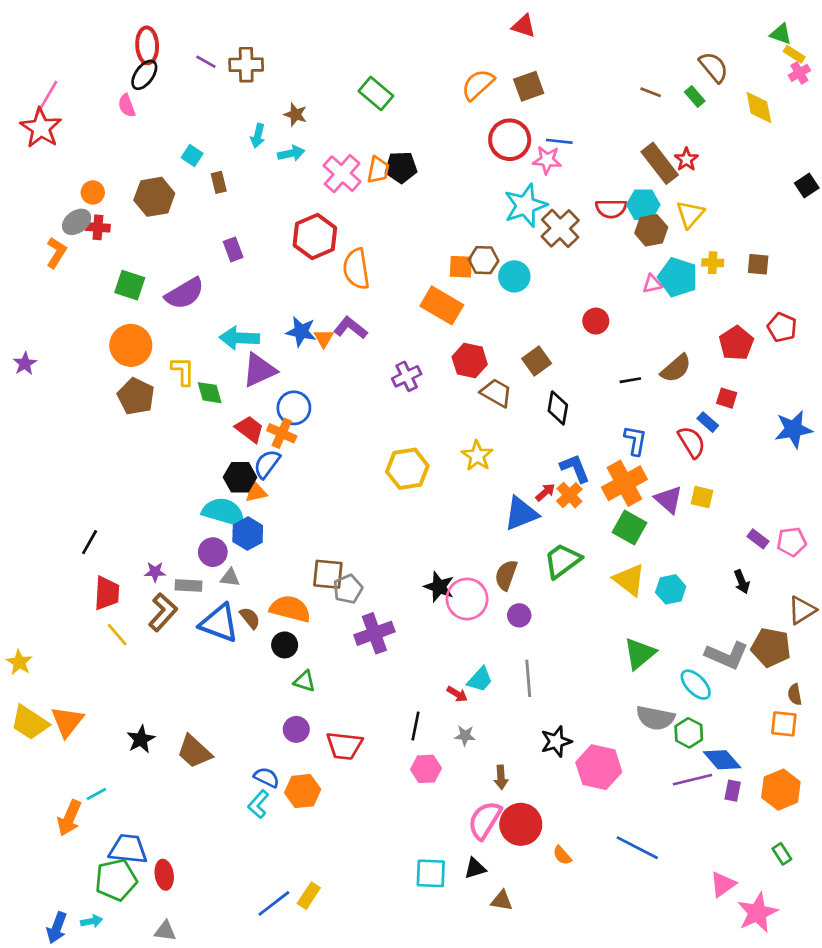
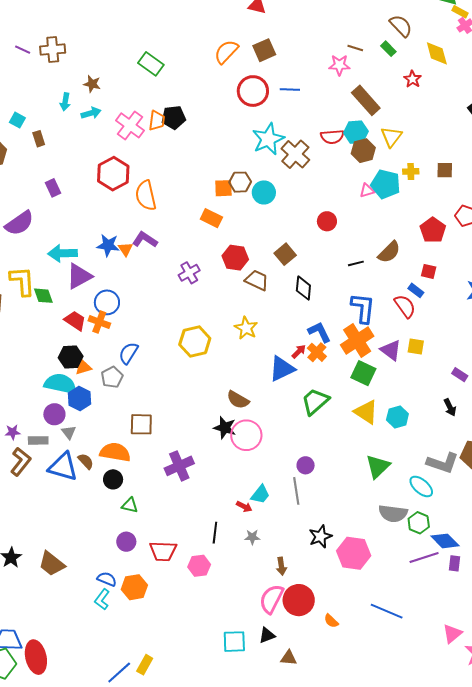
red star: (686, 159) -> (412, 79), moved
pink star: (547, 160) -> (339, 65), moved
orange rectangle: (442, 305) -> (211, 218), size x0.7
yellow L-shape: (183, 371) -> (22, 281), size x1.4
blue L-shape: (635, 440) -> (363, 308), size x1.4
blue semicircle: (267, 464) -> (128, 353), moved
brown semicircle: (506, 575) -> (238, 400), moved, turned -75
gray triangle: (230, 578) -> (69, 432), turned 49
gray pentagon: (348, 589) -> (112, 377), moved
purple circle: (519, 615) -> (306, 465), moved
pink hexagon: (426, 769) -> (199, 566), moved
red ellipse: (164, 875) -> (36, 657), size x1.5

